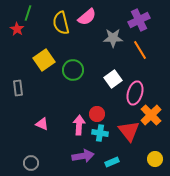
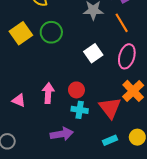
green circle: (73, 70) -> (51, 32), moved
pink ellipse: (135, 93) -> (127, 56), moved
pink arrow: (79, 125) -> (48, 93), moved
cyan rectangle: (112, 162) -> (110, 140), moved

